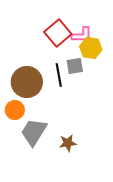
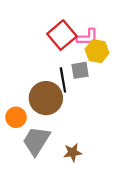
brown circle: (27, 82) -> (46, 98), moved

